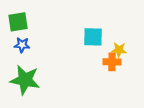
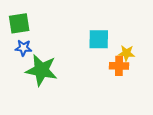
green star: (25, 80) -> (41, 70), moved

